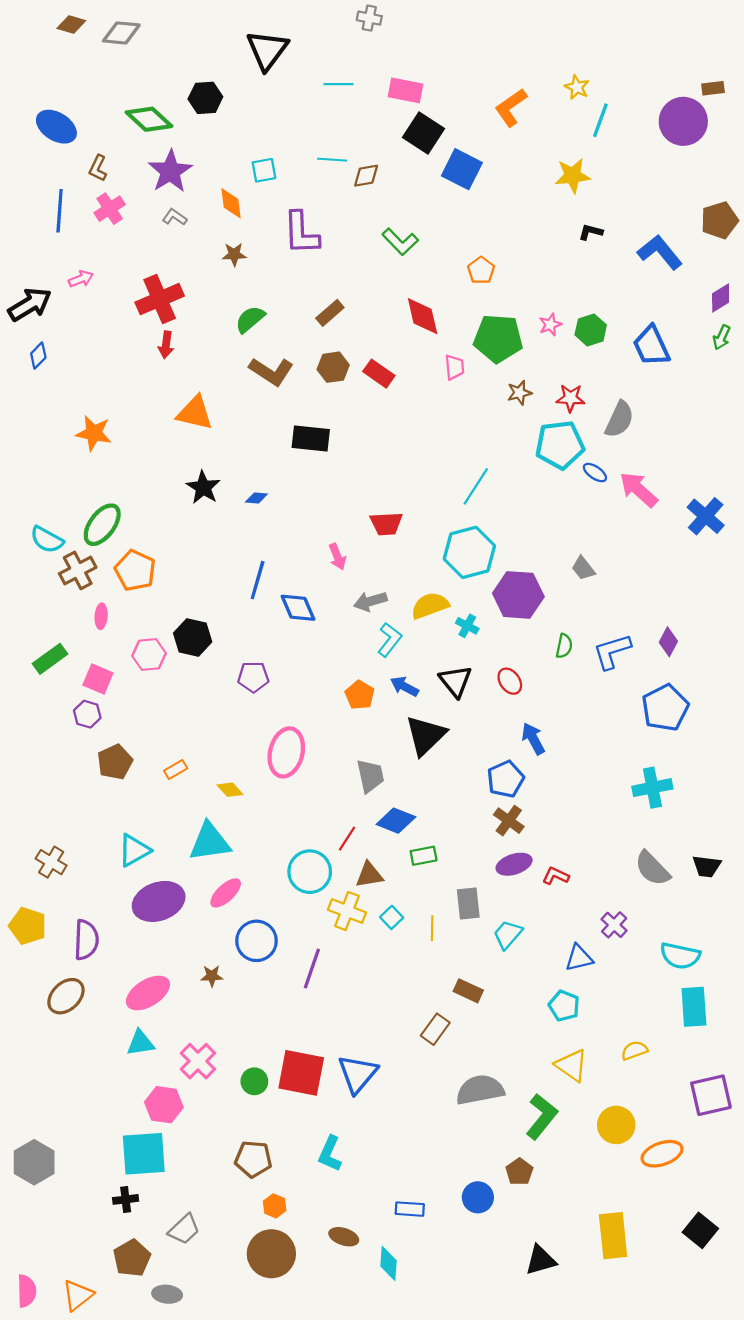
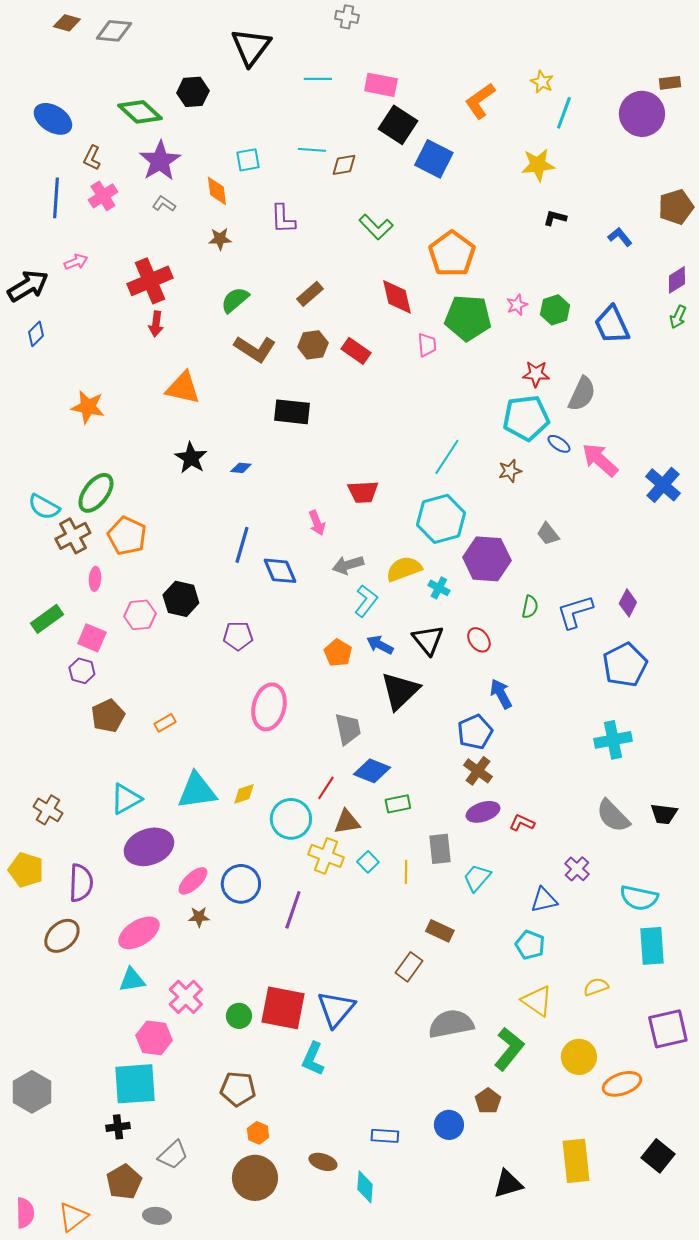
purple L-shape: (301, 233) -> (283, 219), size x0.7
blue L-shape: (660, 252) -> (620, 237), size x0.6
orange pentagon: (481, 270) -> (452, 254), size x1.8
brown star: (519, 393) -> (510, 471), moved
yellow diamond: (230, 790) -> (244, 794), moved, turned -65
pink ellipse: (226, 893) -> (193, 881), moved
cyan L-shape: (330, 1154) -> (313, 1059), moved

